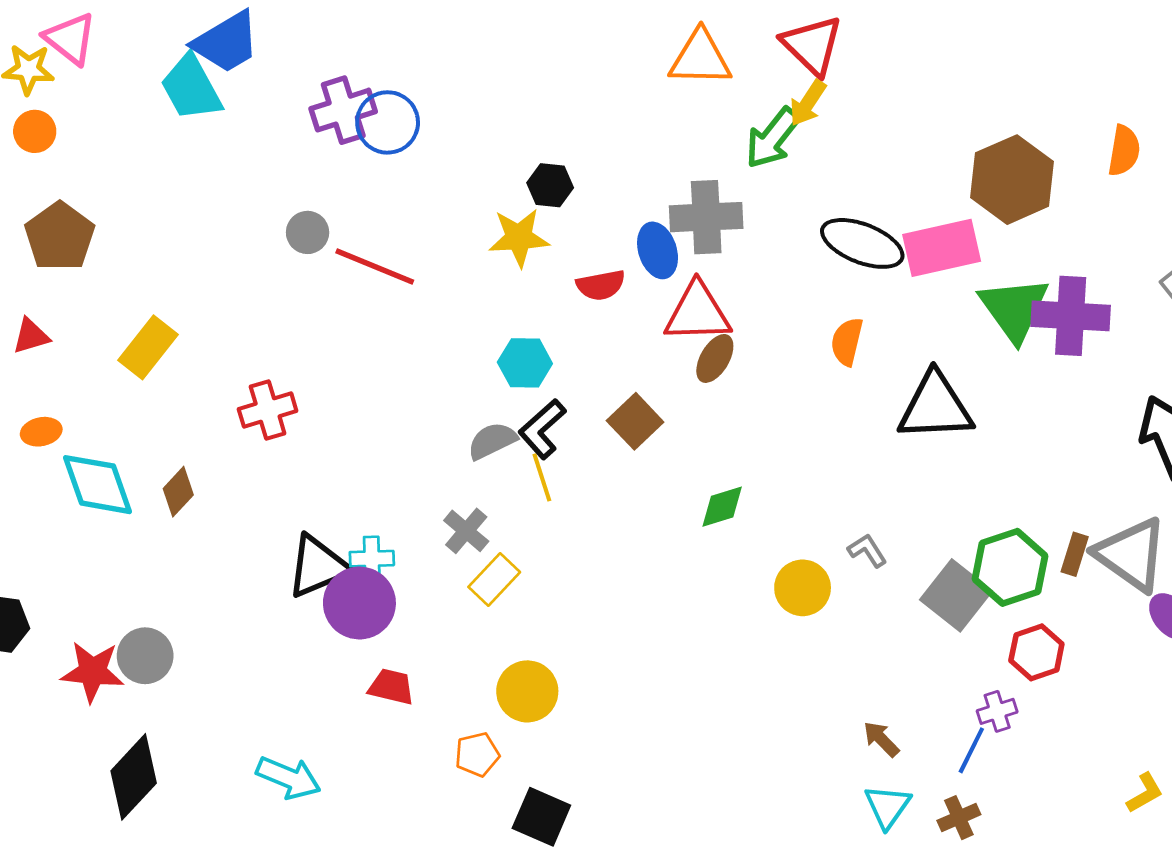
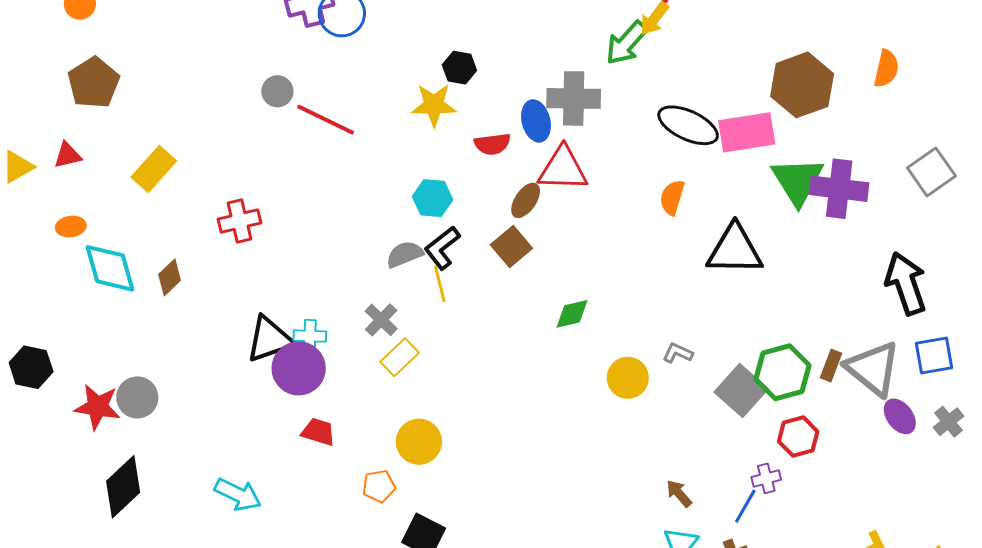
brown ellipse: (715, 358) -> (526, 200), moved
gray L-shape: (867, 550) -> (678, 353), turned -36

